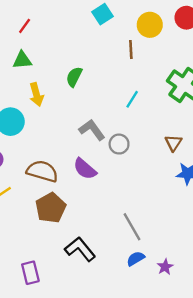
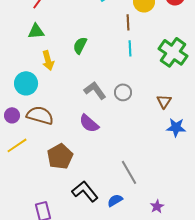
cyan line: (132, 99) -> (130, 48), moved, turned -35
gray circle: (119, 144) -> (123, 92), moved
brown semicircle: (42, 171) -> (40, 115), moved
blue semicircle: (136, 259) -> (115, 200), moved

